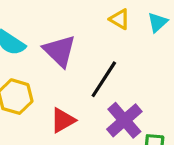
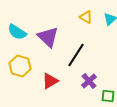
purple cross: (124, 120) -> (89, 81), size x0.7

